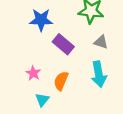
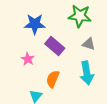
pink star: (33, 73) -> (28, 59), moved

